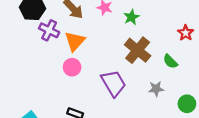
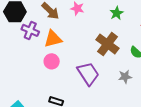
green star: (131, 17) -> (117, 13), moved
orange triangle: (75, 41) -> (53, 39), turned 36

